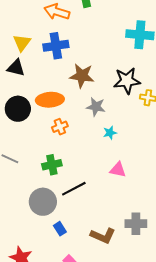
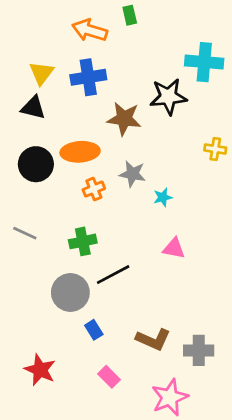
black star: (127, 81) -> (168, 97), moved
gray star: (96, 107) -> (132, 174), moved
gray cross: (136, 224) -> (199, 350), moved

